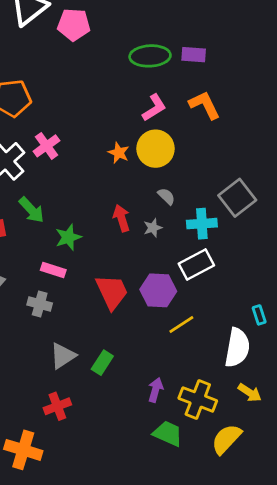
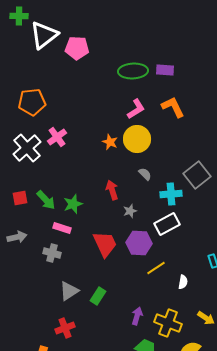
green arrow: (31, 210) -> (46, 200), moved
gray star: (153, 228) -> (130, 211), moved
white semicircle: (237, 348) -> (183, 282), moved, size x0.5

